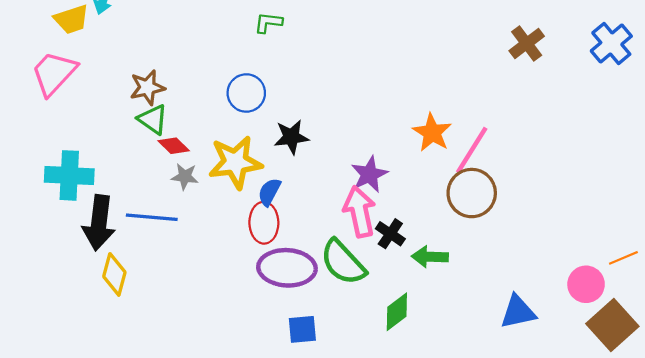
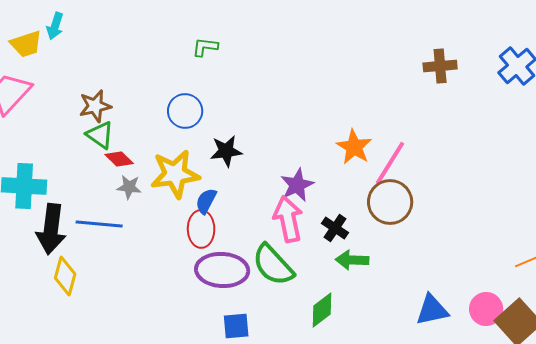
brown cross: (527, 44) -> (440, 66), turned 32
black cross: (390, 234) -> (335, 228), moved
pink circle: (586, 284) -> (486, 309), moved

